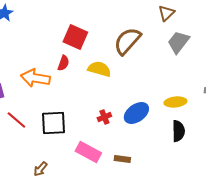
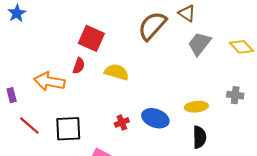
brown triangle: (166, 13) -> (187, 13), turned -42
brown semicircle: (127, 41) -> (152, 26), moved
blue ellipse: (136, 113) -> (155, 118), turned 55

